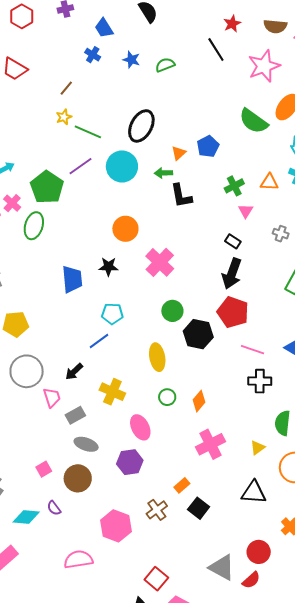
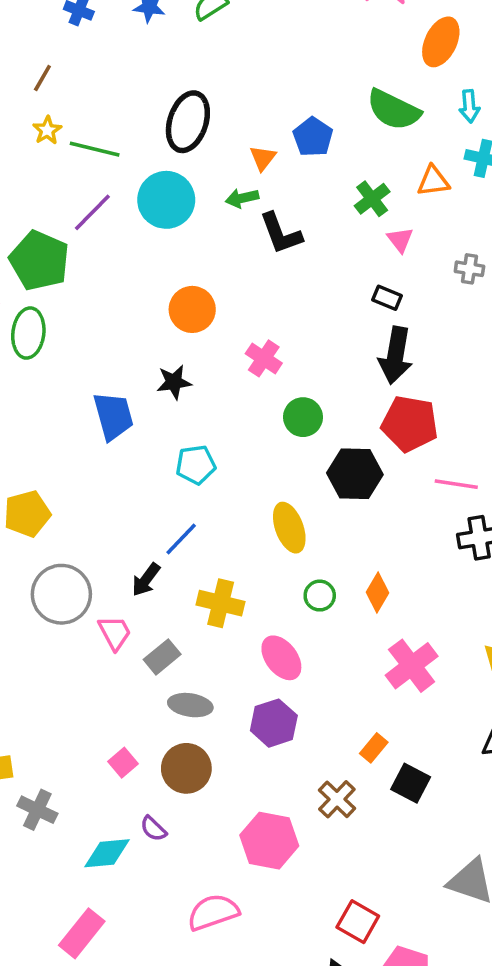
green semicircle: (253, 121) -> (394, 110), moved
pink cross: (160, 262) -> (264, 358), size x0.7
green circle: (172, 311) -> (303, 417), moved
blue line: (99, 341) -> (181, 539), moved

